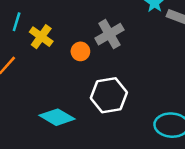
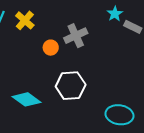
yellow cross: (41, 37) -> (25, 20), moved

